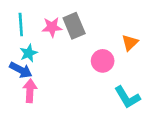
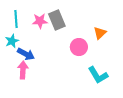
cyan star: (29, 53) -> (12, 41), moved
blue arrow: (21, 70) -> (26, 54), moved

